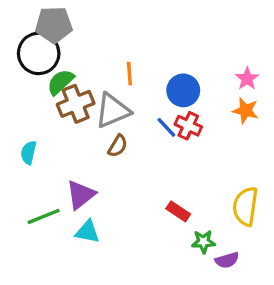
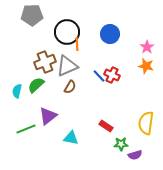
black circle: (39, 53) -> (67, 32), moved
green semicircle: (61, 82) -> (36, 85), moved
blue circle: (183, 90) -> (110, 34), moved
cyan triangle: (87, 232) -> (71, 138), moved

